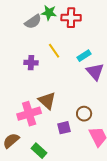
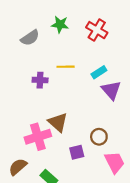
red cross: (71, 18) -> (97, 30), moved, turned 30
gray semicircle: (33, 22) -> (30, 38), moved
yellow line: (54, 51) -> (66, 67), turned -56

